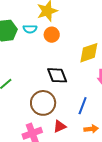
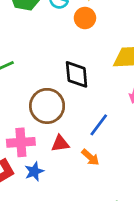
orange arrow: (91, 129) -> (90, 157), moved, turned 32

